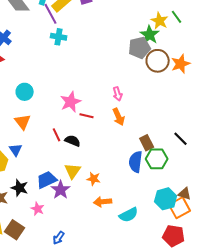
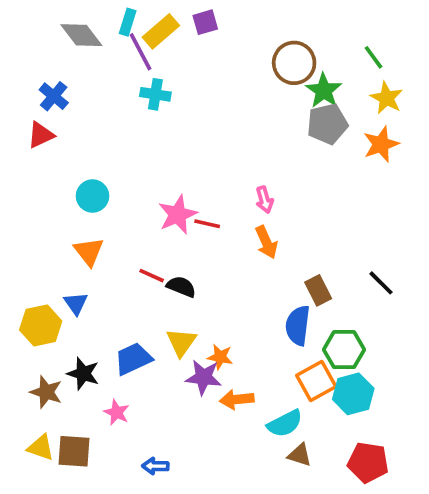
yellow star: (160, 21) -> (387, 98), moved
gray pentagon: (140, 48) -> (327, 124), moved
brown circle: (158, 61) -> (294, 63), moved
red line: (87, 116) -> (207, 224), moved
red line: (57, 135) -> (152, 276), turned -40
green hexagon: (157, 159) -> (344, 350), moved
purple star: (61, 190) -> (203, 377), moved, turned -30
brown triangle: (185, 194) -> (300, 455), moved
orange square: (180, 208) -> (316, 381), moved
brown square: (15, 230) -> (74, 451), turned -30
blue arrow: (59, 238) -> (155, 466), turned 56

